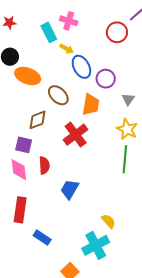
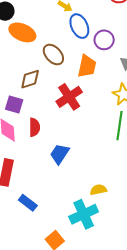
yellow semicircle: (108, 221) -> (98, 190), turned -63

